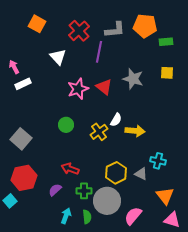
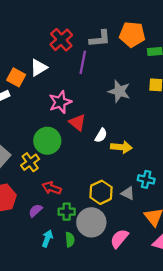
orange square: (37, 24) -> (16, 77), moved
white triangle: (58, 57) -> (39, 68), turned 42
red triangle: (104, 87) -> (77, 122), moved
green circle: (66, 125) -> (47, 141), size x1.6
yellow cross: (99, 132) -> (30, 162), moved

